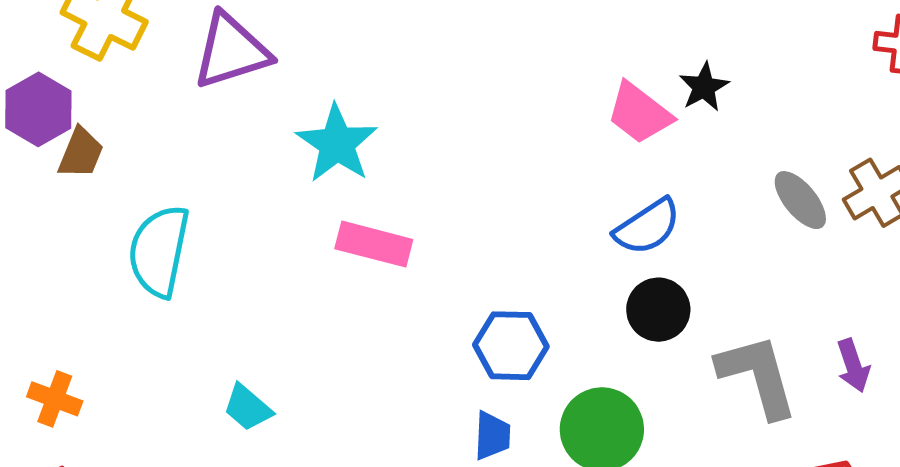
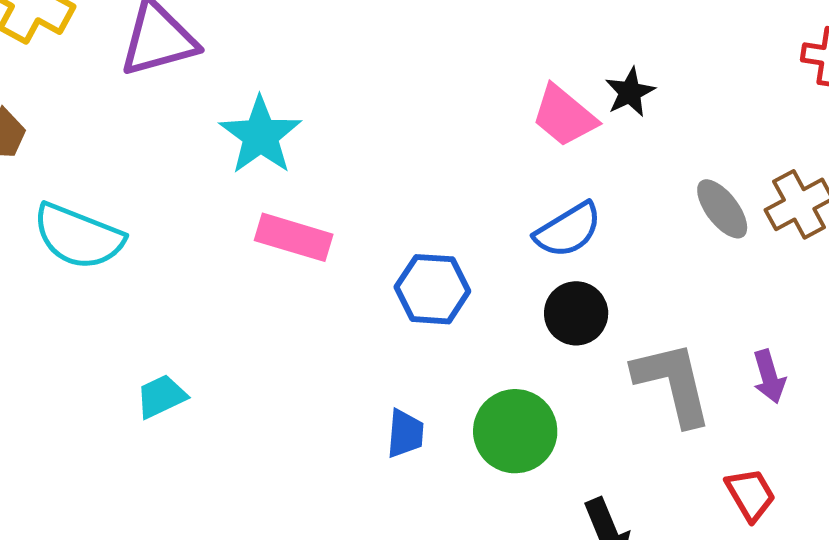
cyan semicircle: (159, 251) -> (78, 236), turned -82
blue hexagon: (511, 346) -> (432, 289), moved
cyan trapezoid: (248, 408) -> (161, 396), turned 112

